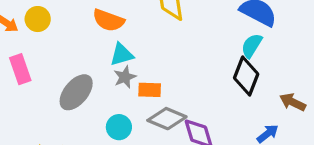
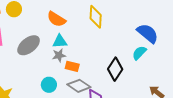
black diamond: (246, 76) -> (115, 69), moved
gray ellipse: (76, 92) -> (29, 45), moved

